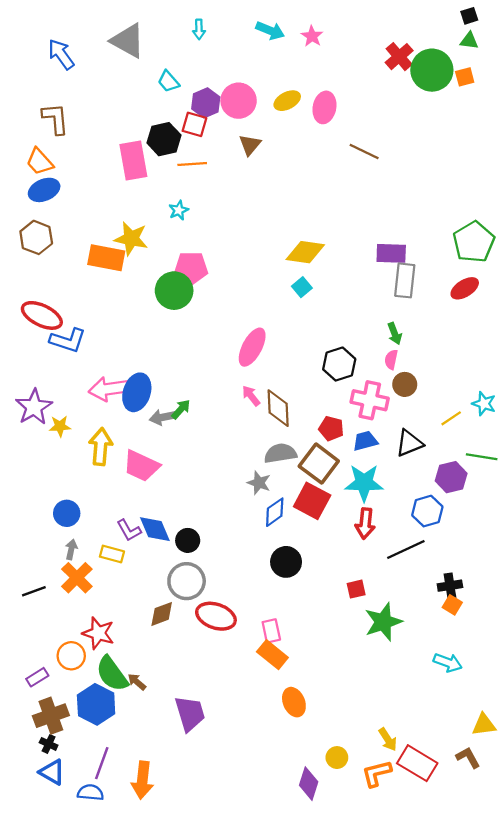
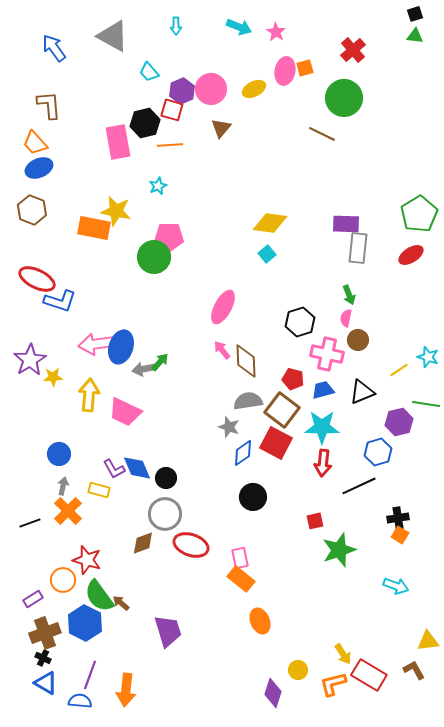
green circle: (432, 70) -> (344, 98), moved
orange square: (465, 77) -> (305, 68), moved
pink ellipse: (324, 107) -> (285, 71), moved

